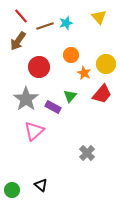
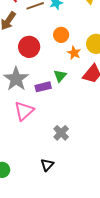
purple rectangle: (53, 107) -> (43, 87), turned -42
gray cross: (87, 153) -> (61, 133), moved
black triangle: (41, 185) -> (47, 165), moved, turned 32

